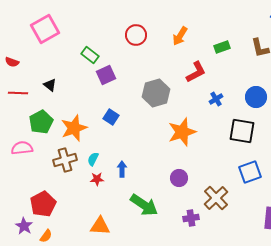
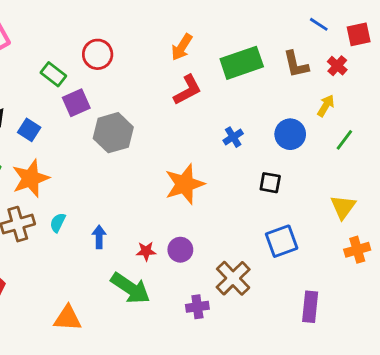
red circle: (136, 35) -> (98, 54), moved
green rectangle: (222, 47) -> (242, 63), size x1.8
red L-shape: (196, 72) -> (187, 90), moved
gray hexagon: (156, 93) -> (113, 133), moved
blue square: (111, 117) -> (29, 130), moved
black square: (242, 131) -> (270, 183), size x0.6
red star: (97, 179) -> (146, 251), moved

